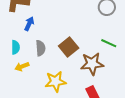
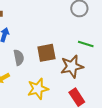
brown square: (69, 47) -> (46, 53), turned 36

